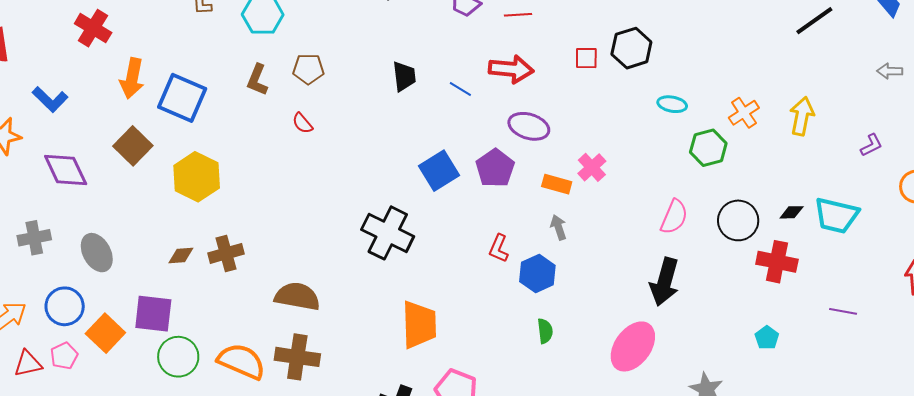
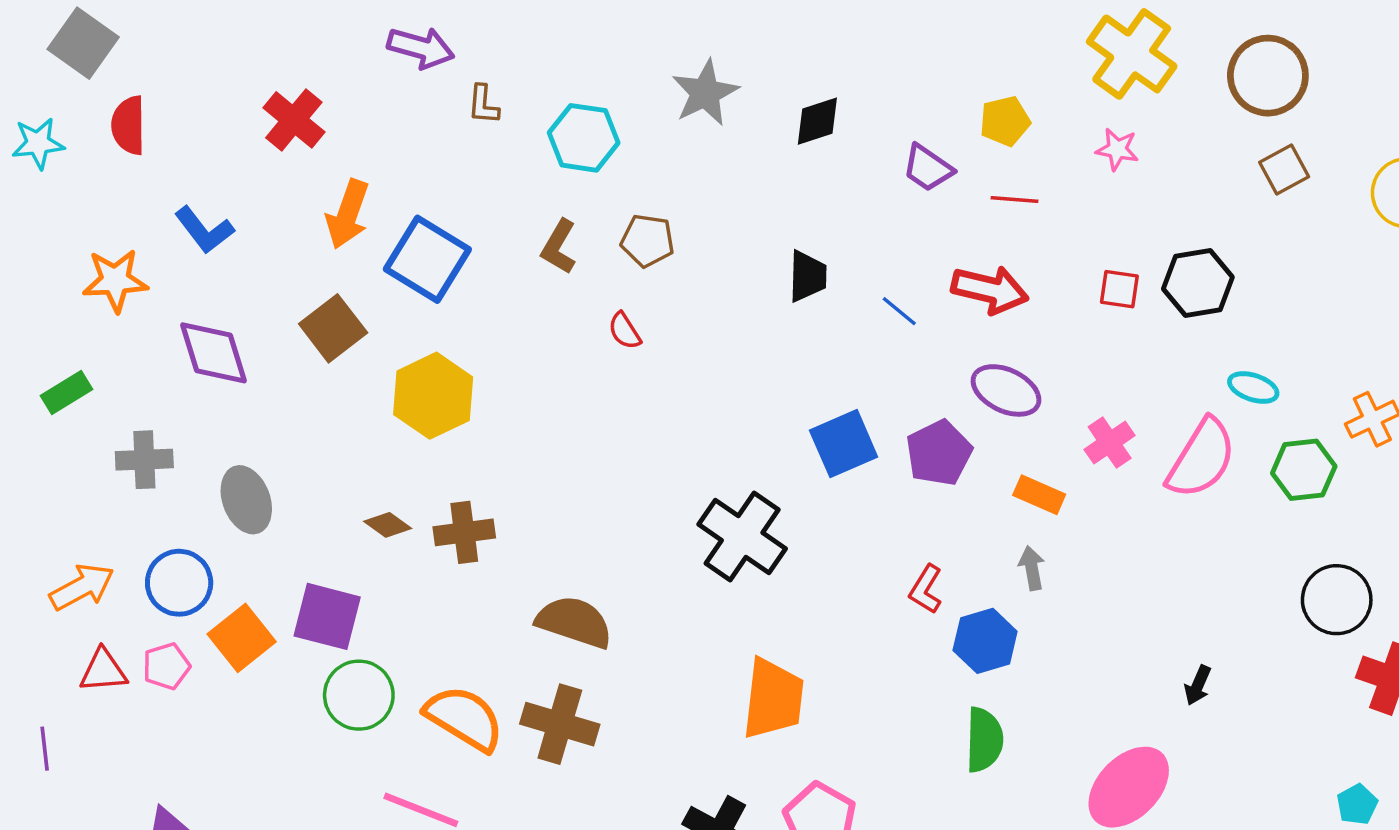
pink cross: (592, 167) -> (1110, 443), moved
pink semicircle: (674, 217) -> (1201, 459), moved, size x1.4
brown diamond: (181, 255) -> (388, 525), turned 32
black arrow: (665, 282) -> (1198, 685), size x0.5
green semicircle: (545, 331) -> (984, 740), size x1.5

